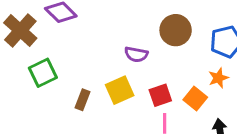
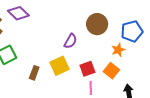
purple semicircle: (136, 54) -> (70, 41), turned -70
orange star: (218, 78) -> (118, 50), moved

